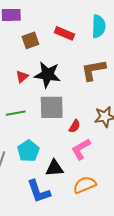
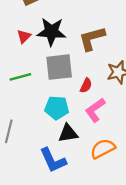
brown L-shape: (93, 70) -> (92, 38), moved
cyan pentagon: (28, 151) -> (57, 108), moved, turned -30

